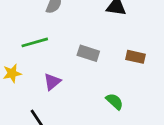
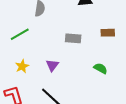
green line: (35, 42) -> (20, 34), moved

